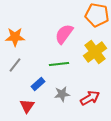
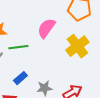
green line: (59, 64) -> (18, 47), moved

